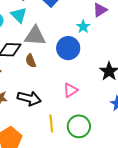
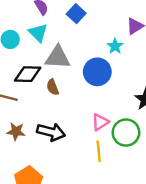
yellow line: (51, 123) -> (99, 151), moved
green circle: (79, 126) -> (126, 133), moved

